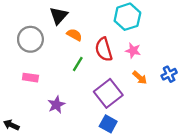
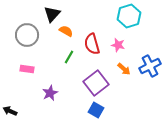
cyan hexagon: (127, 17) -> (129, 16), moved
blue cross: (169, 74) -> (150, 66), size x1.5

